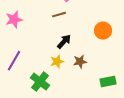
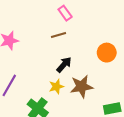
brown star: (80, 62) -> (82, 87), size x1.5

